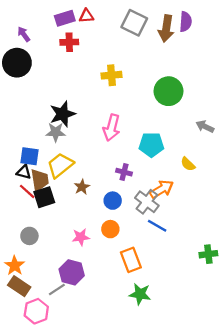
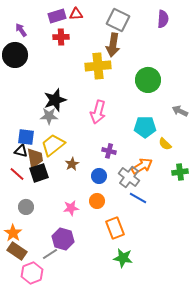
brown arrow: (166, 28) -> (113, 45), moved
yellow cross: (112, 75) -> (98, 66), size x1.4
cyan pentagon: (151, 145) -> (145, 127), moved
red line: (27, 191) -> (17, 174), moved
green cross: (208, 254) -> (180, 172), moved

